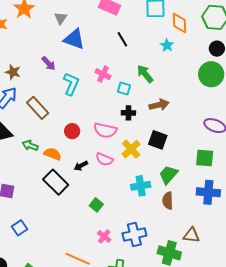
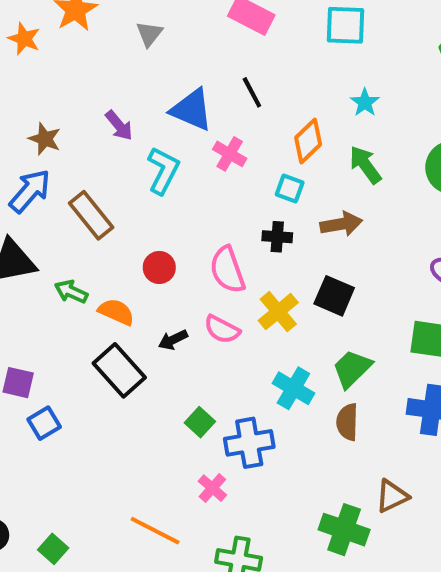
orange diamond: (180, 23) -> (308, 141), moved, turned 45
blue triangle: (74, 39) -> (192, 110), moved
black line: (122, 39) -> (252, 92), moved
green arrow: (145, 74) -> (365, 165), moved
cyan square: (124, 88) -> (290, 188), moved
pink semicircle: (105, 130) -> (227, 270), turned 55
cyan cross: (141, 186) -> (293, 388), turned 36
blue square: (20, 228) -> (44, 423), moved
blue cross: (134, 235) -> (249, 443), moved
brown triangle: (191, 235) -> (392, 496), turned -36

